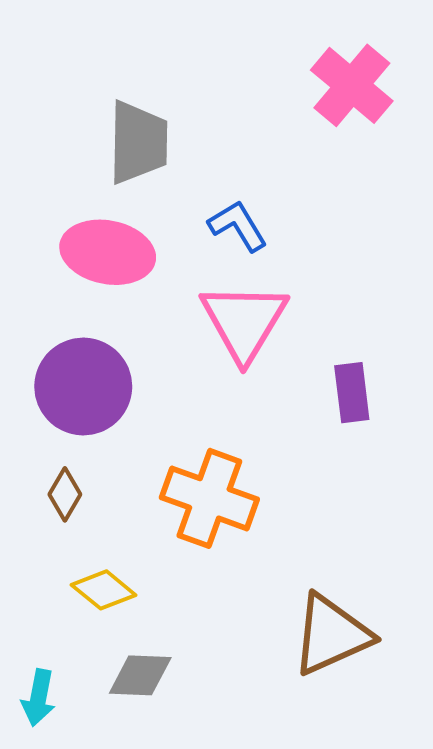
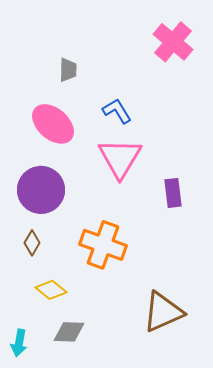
gray trapezoid: (138, 142) -> (68, 70), size x0.6
pink ellipse: (108, 252) -> (53, 124), turned 30

